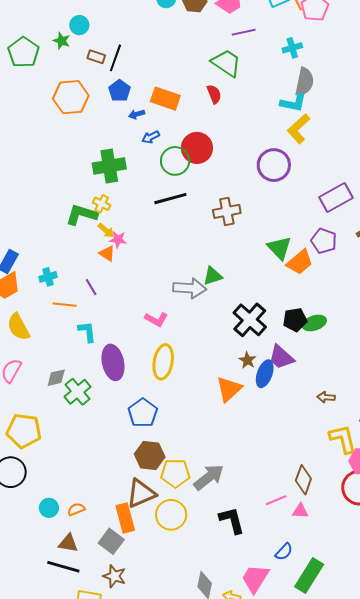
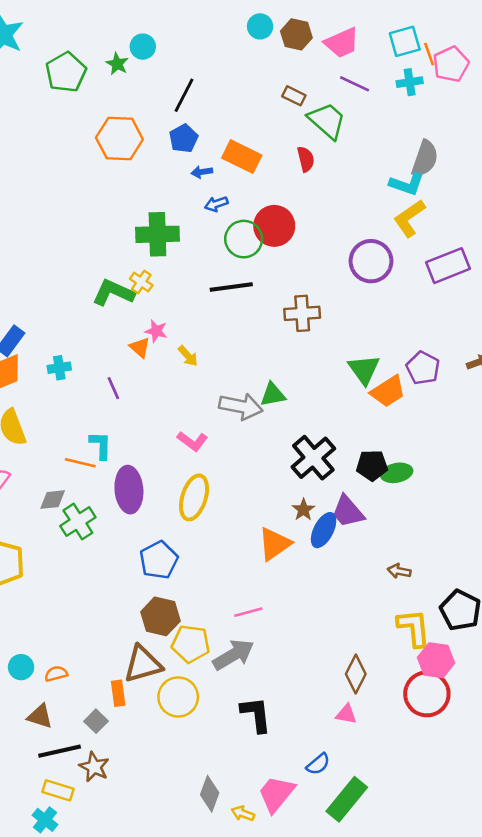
purple line: (244, 32) -> (355, 84), turned 30
cyan cross: (292, 48) -> (410, 82), moved
brown rectangle: (96, 57) -> (294, 96), moved
purple rectangle: (336, 198) -> (448, 266), moved
yellow arrow: (106, 231) -> (188, 356), moved
orange line: (65, 305) -> (80, 463), moved
pink line: (276, 500) -> (248, 612), moved
orange rectangle: (125, 518) -> (118, 693), size x0.7
gray square: (111, 541) -> (96, 721), size x0.7
black line: (63, 567) -> (60, 751), moved, turned -36

